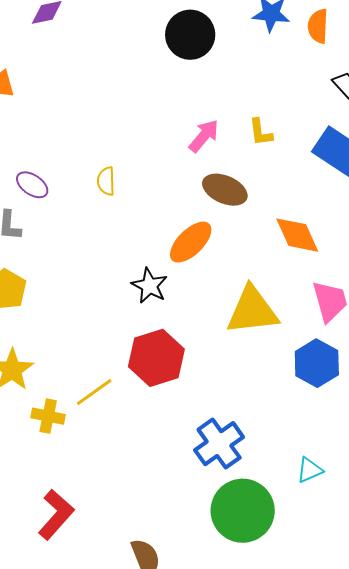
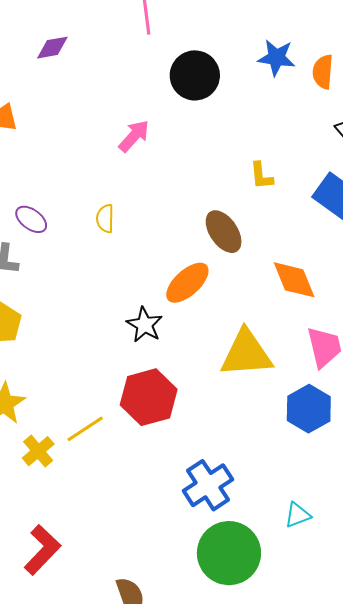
pink arrow: (204, 136) -> (134, 136), moved
brown ellipse: (225, 190) -> (224, 232), turned 30
yellow cross: (48, 416) -> (38, 451), turned 36

